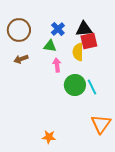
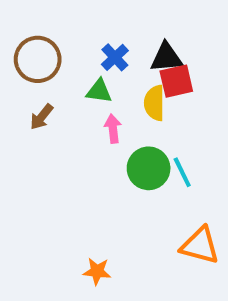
brown arrow: (21, 59) -> (42, 117), turned -32
orange triangle: (101, 124) -> (200, 246), turned -50

